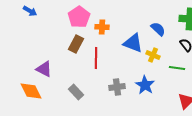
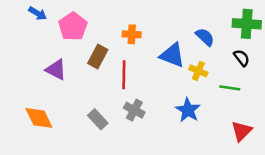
pink pentagon: (79, 17) -> (73, 26), moved
purple triangle: (44, 69) -> (56, 70), moved
gray cross: (117, 87) -> (134, 110), moved, turned 35

